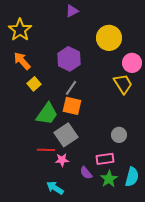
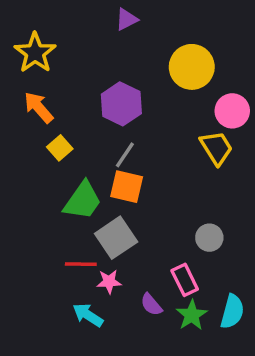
pink rectangle: (105, 159) -> (185, 280), turned 72
cyan arrow: (55, 188) -> (88, 315), moved

